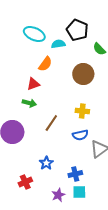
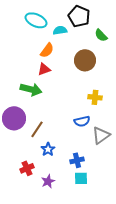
red triangle: (33, 84) -> (44, 69), moved
green arrow: (29, 103) -> (31, 89), size x1.5
yellow cross: (82, 111) -> (95, 97), moved
brown line: (51, 123) -> (37, 129), moved
purple star: (58, 195) -> (48, 181), moved

